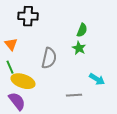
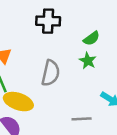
black cross: (28, 16) -> (48, 21), moved
green semicircle: (82, 30) -> (91, 38), turned 32

